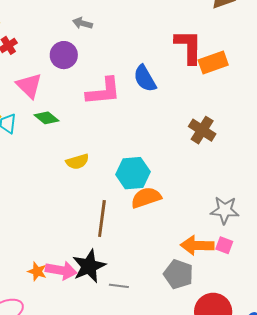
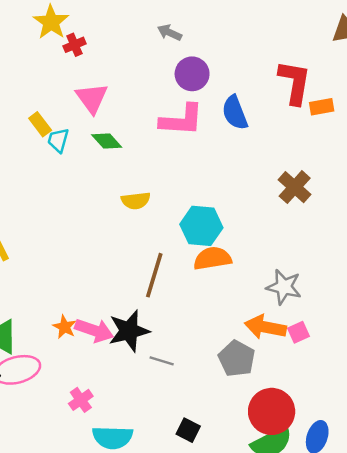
purple circle: (64, 55) -> (192, 74), moved
orange rectangle: (213, 63) -> (322, 107), size x0.7
gray star: (225, 210) -> (284, 287), moved
pink square: (224, 245) -> (298, 332), turned 36

